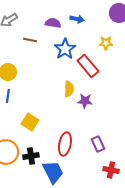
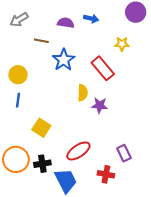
blue star: (65, 49) -> (64, 60), moved
red ellipse: (65, 144) -> (78, 151), turned 45
purple rectangle: (98, 144) -> (124, 153), moved
red cross: (111, 170) -> (106, 174), moved

